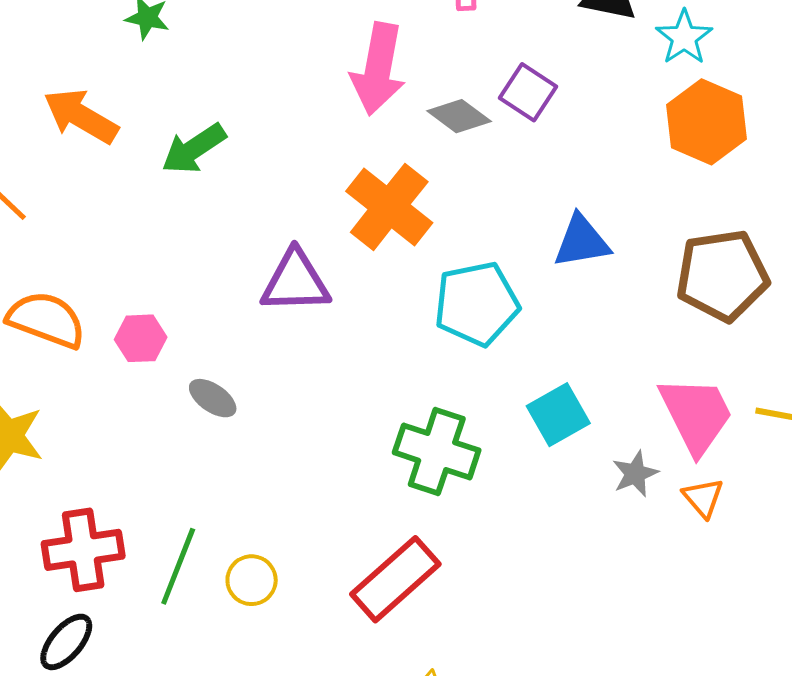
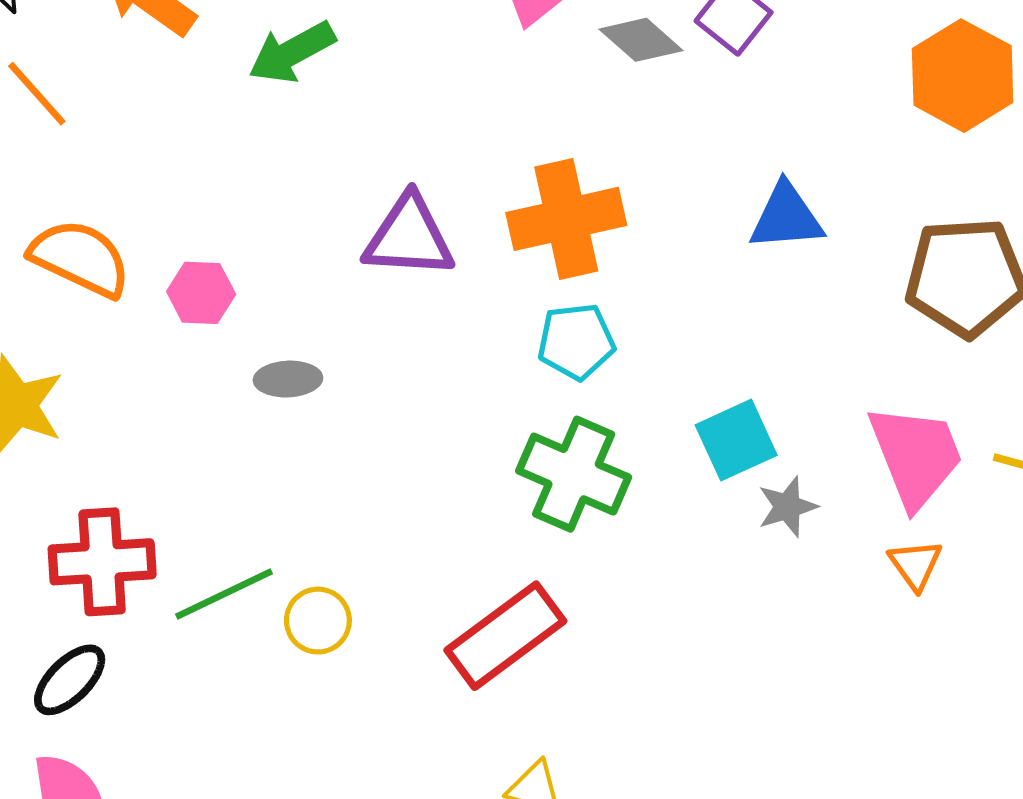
orange cross: (389, 207) -> (566, 219), moved, turned 34
cyan pentagon: (477, 304) -> (576, 341), moved, size x0.7
gray ellipse: (213, 398) -> (288, 379), turned -42
gray star: (635, 474) -> (787, 507), moved
green line: (178, 566) -> (224, 594), turned 38

